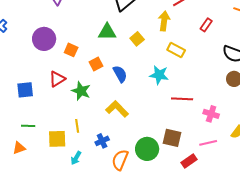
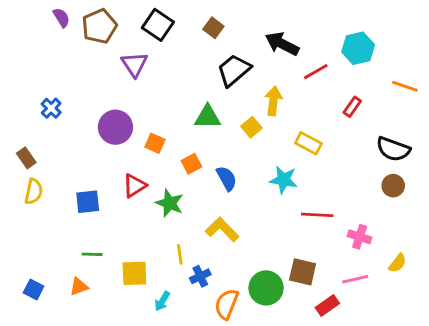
yellow arrow: (164, 21) -> (273, 101), moved
yellow line: (77, 126) -> (180, 254), moved

